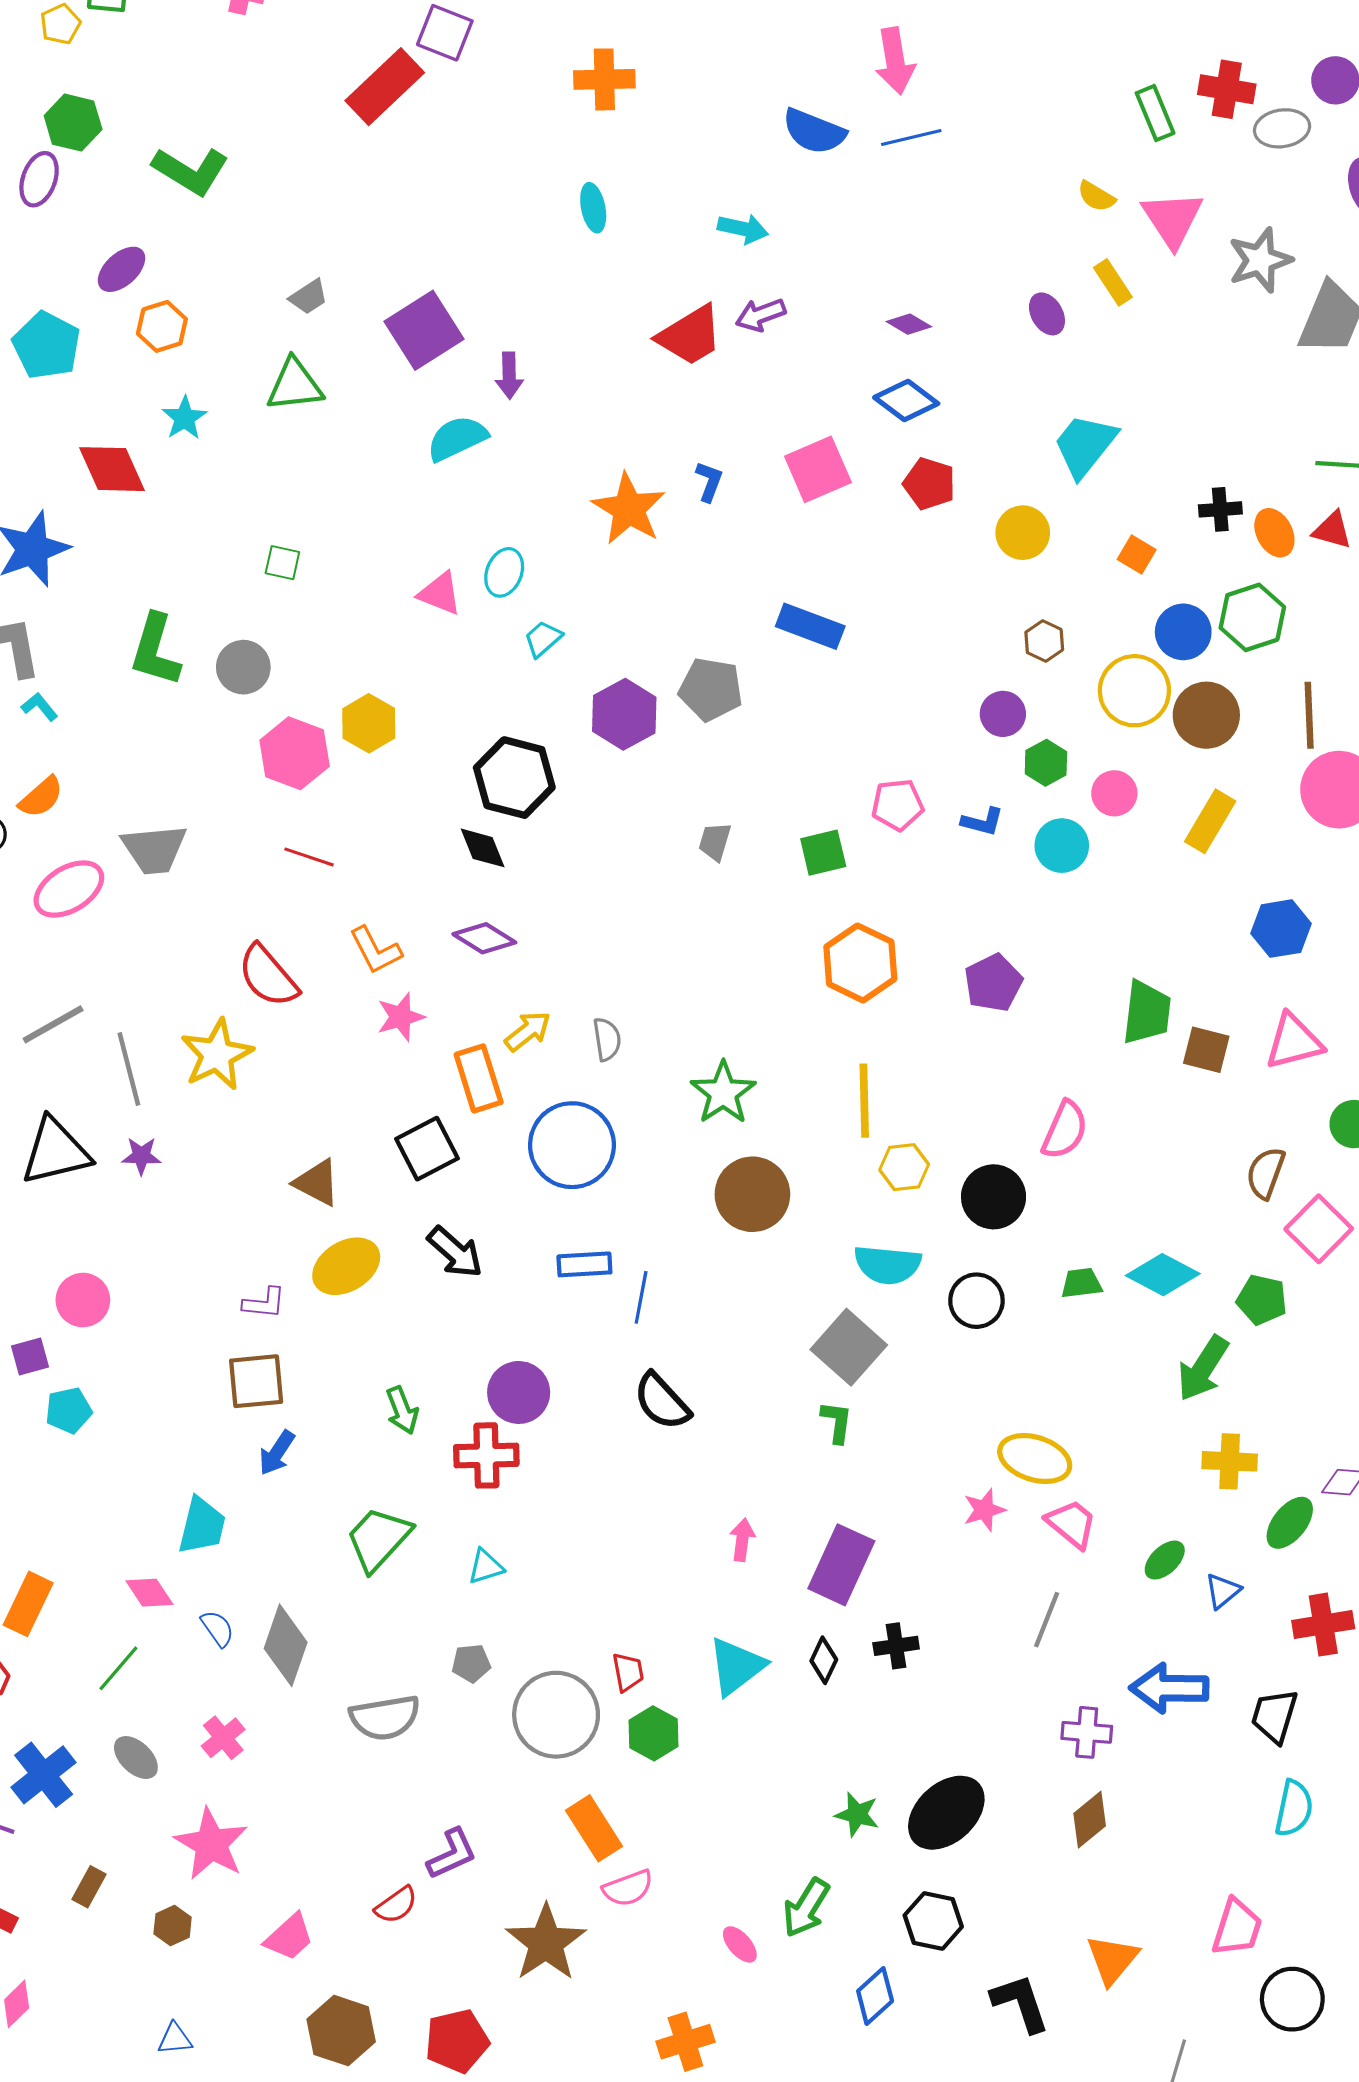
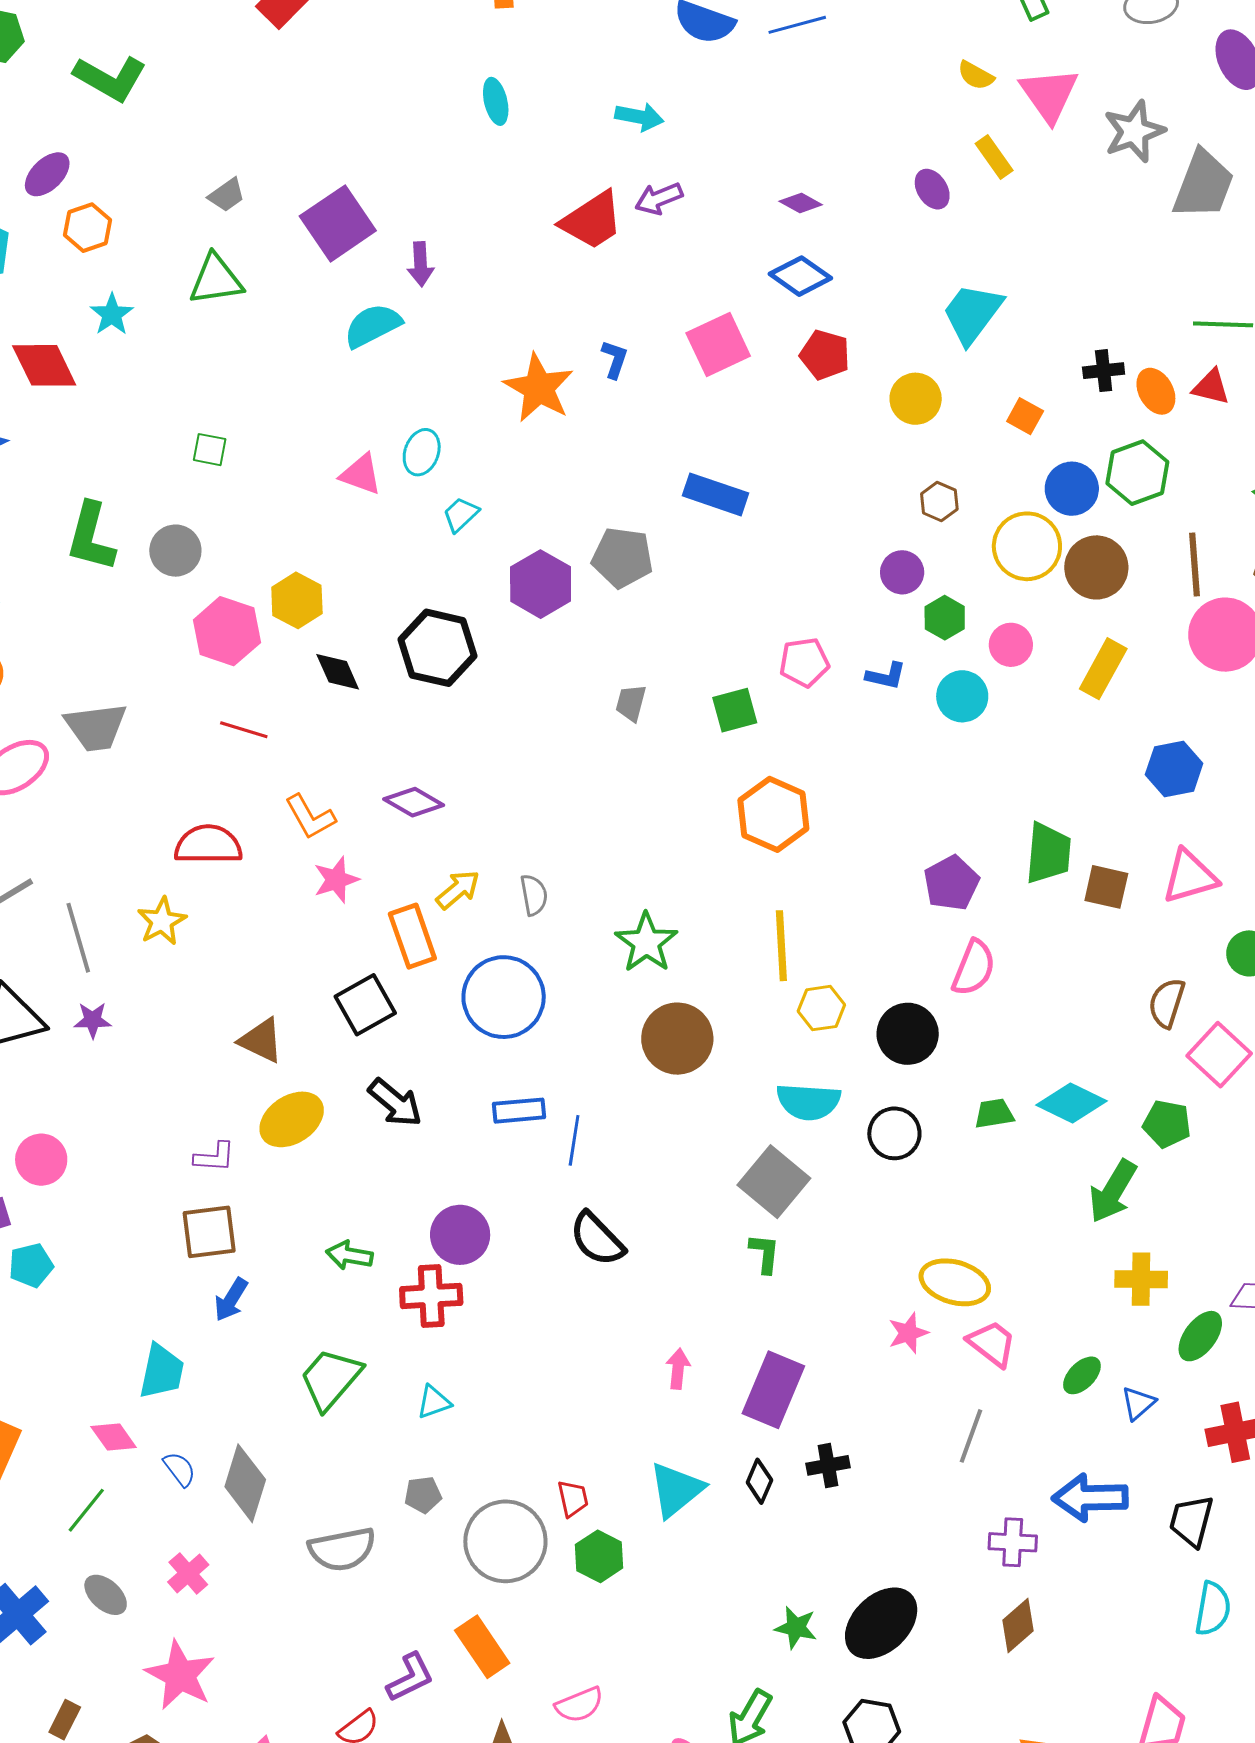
black diamond: (483, 848) -> (338, 672), moved
red semicircle: (268, 976) -> (208, 845), turned 132
purple pentagon: (993, 983) -> (951, 883), moved
yellow star: (217, 1055) -> (162, 921), size x0.7
green arrow: (402, 1410) -> (349, 1255), turned 123
orange rectangle: (594, 1828) -> (482, 1647), moved

